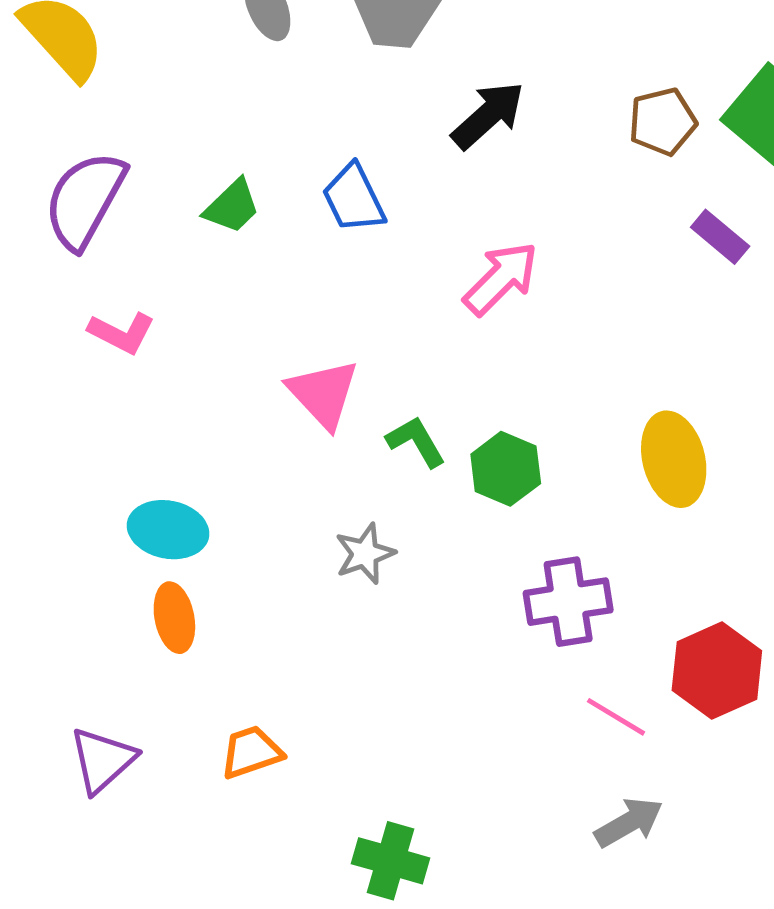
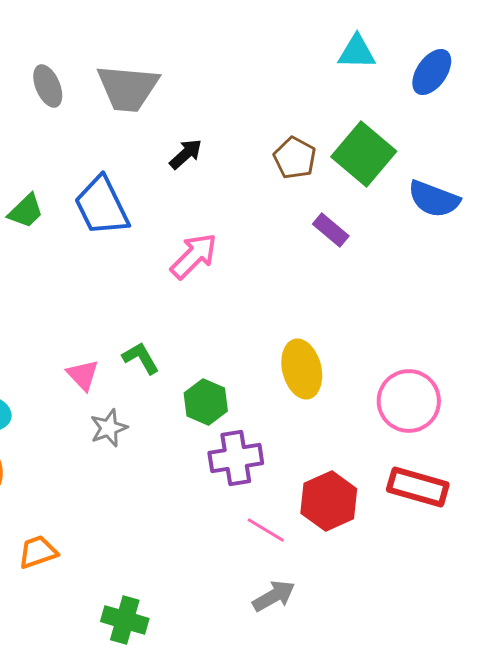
black arrow: (488, 115) -> (186, 154), size x0.7
brown pentagon: (662, 122) -> (295, 158), turned -30
blue trapezoid: (354, 198) -> (102, 206), size x1.4
pink triangle: (323, 394) -> (83, 375), moved, size x0.7
green hexagon: (506, 469) -> (206, 402), moved

